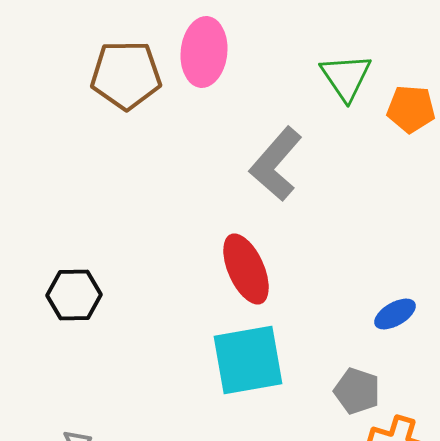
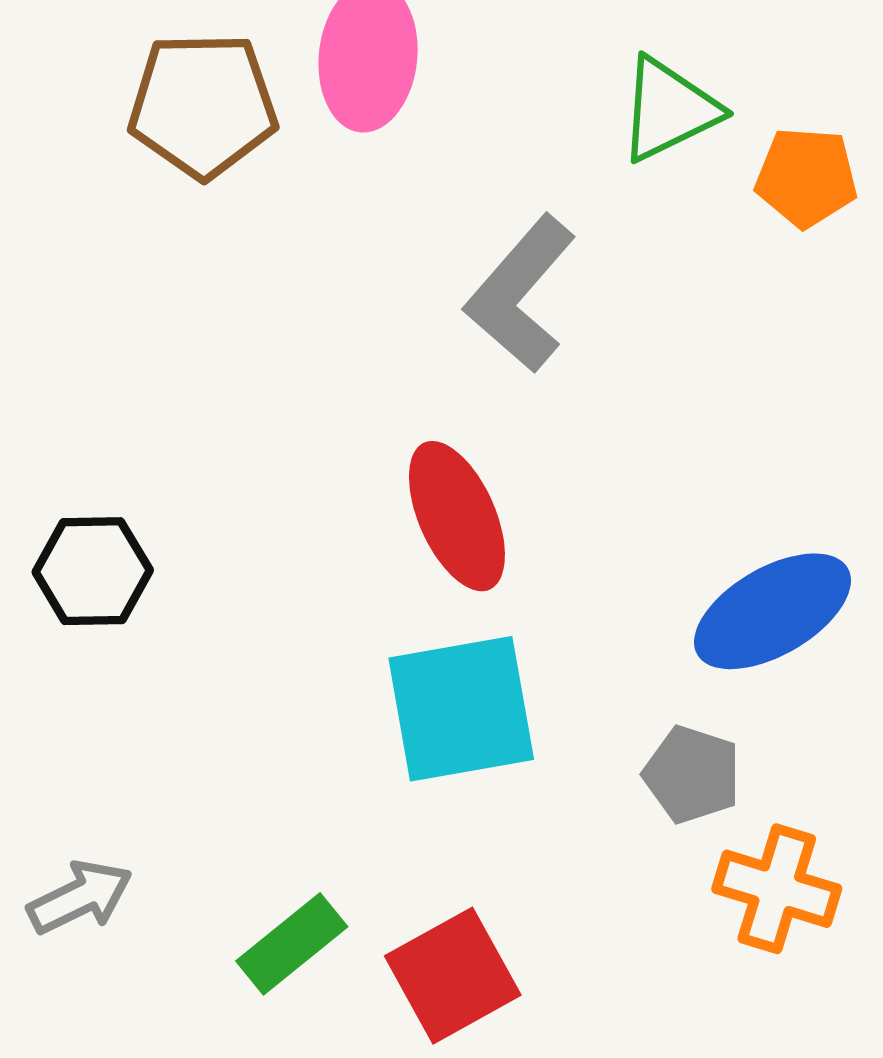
green triangle: (346, 77) -> (669, 109), turned 38
blue ellipse: (395, 314) -> (772, 611), size x1.8

